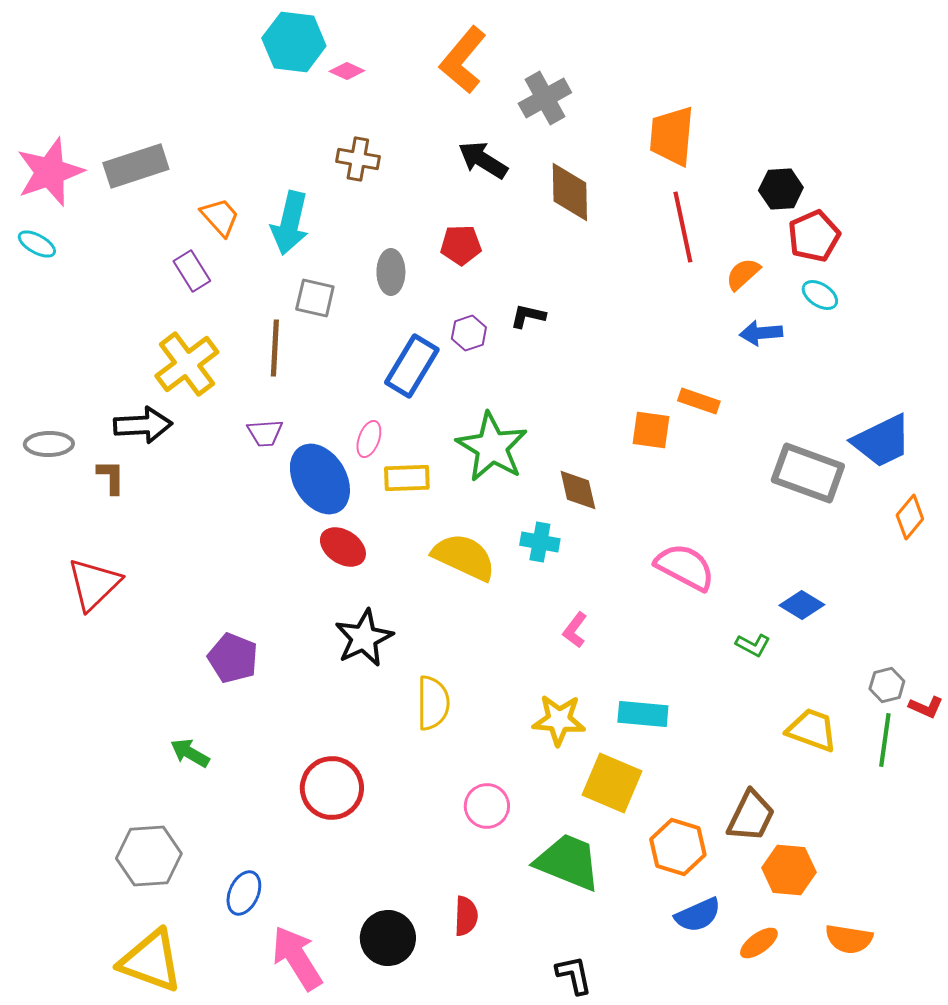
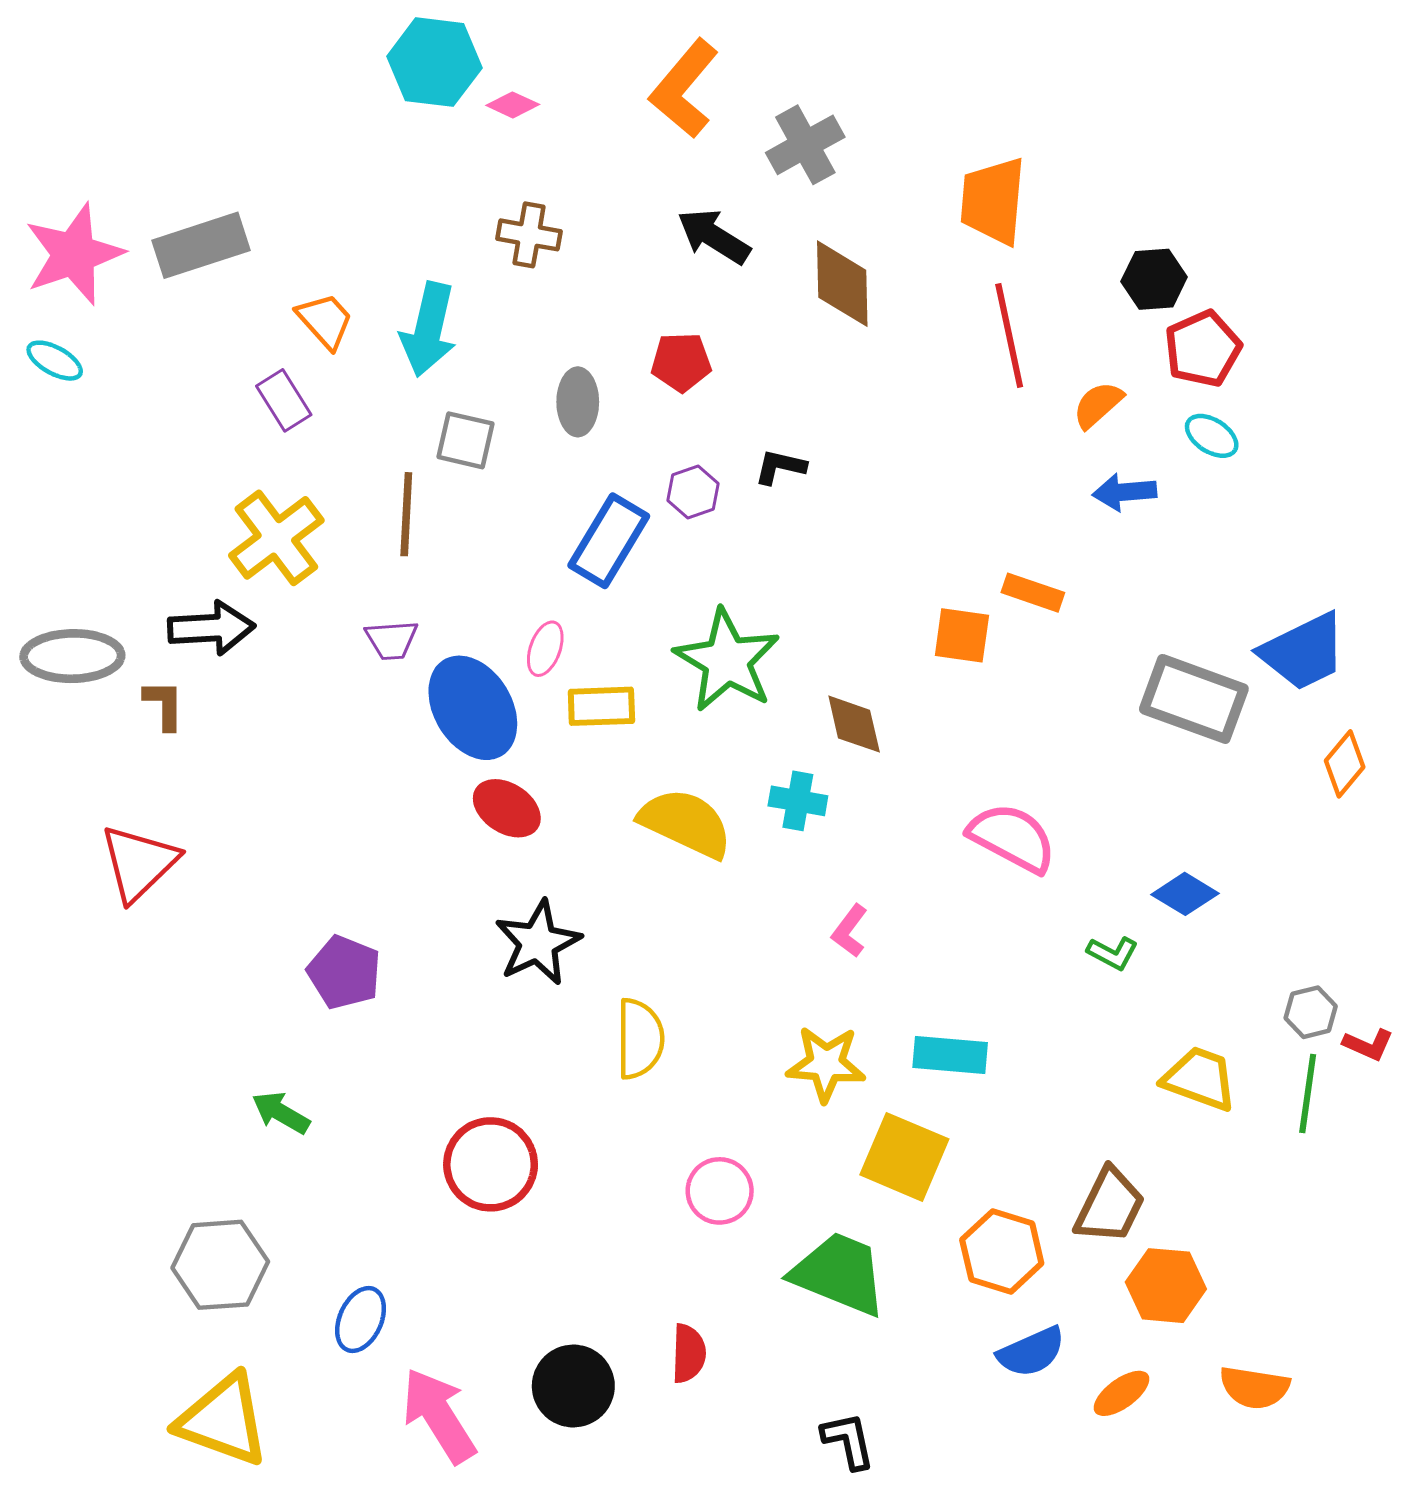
gray ellipse: (49, 444) -> (72, 656), size x1.4

